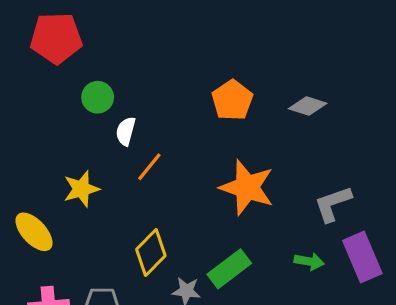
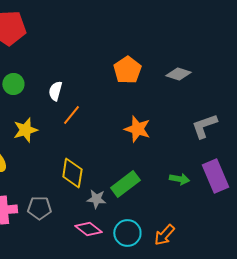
green circle: (98, 97) -> (13, 84), moved
orange star: (247, 187) -> (137, 129), size x0.7
gray L-shape: (333, 204) -> (204, 126), moved
yellow diamond: (151, 253) -> (72, 173), turned -36

